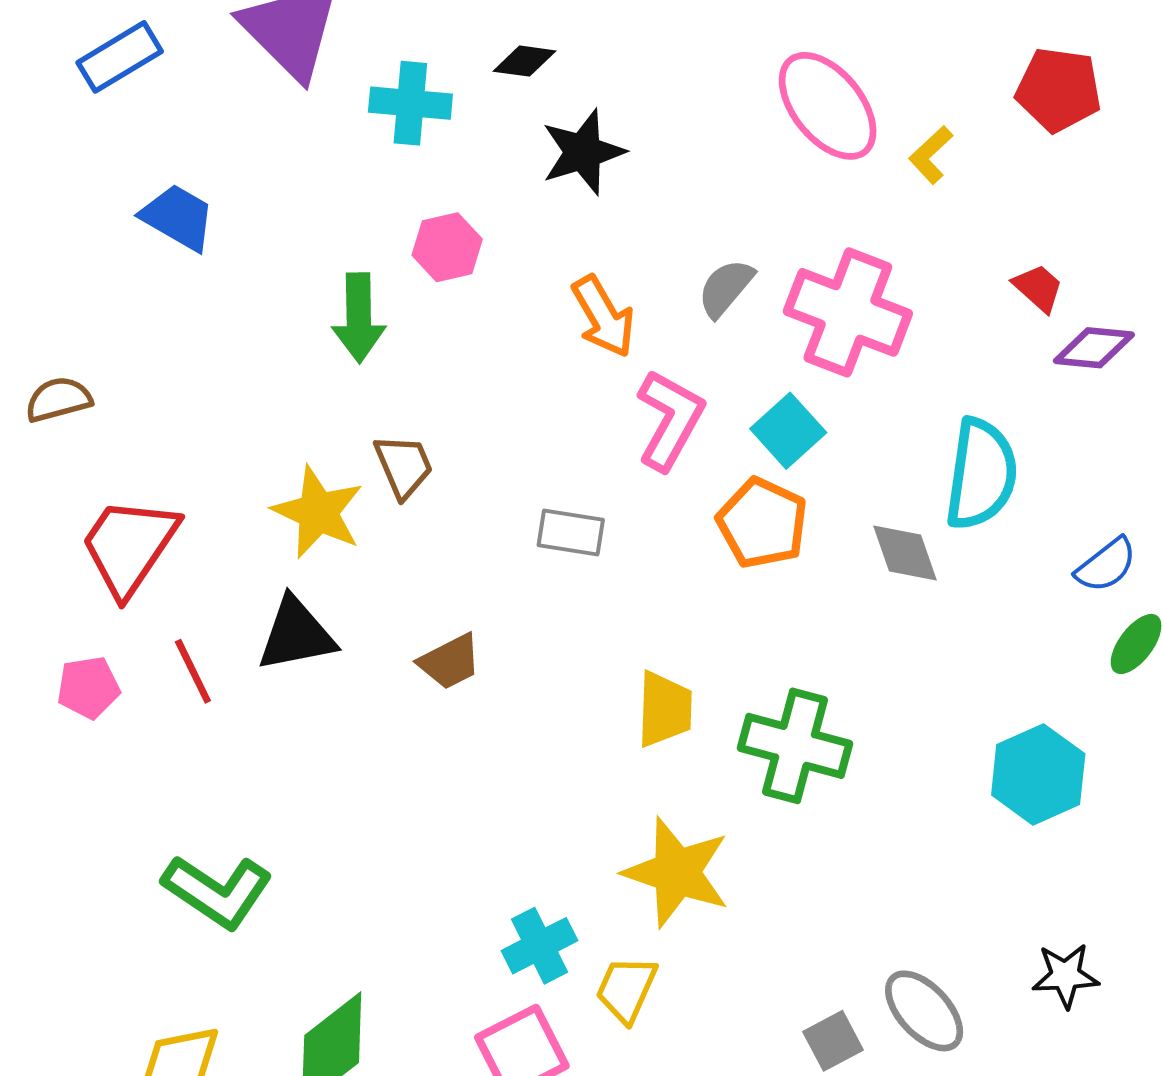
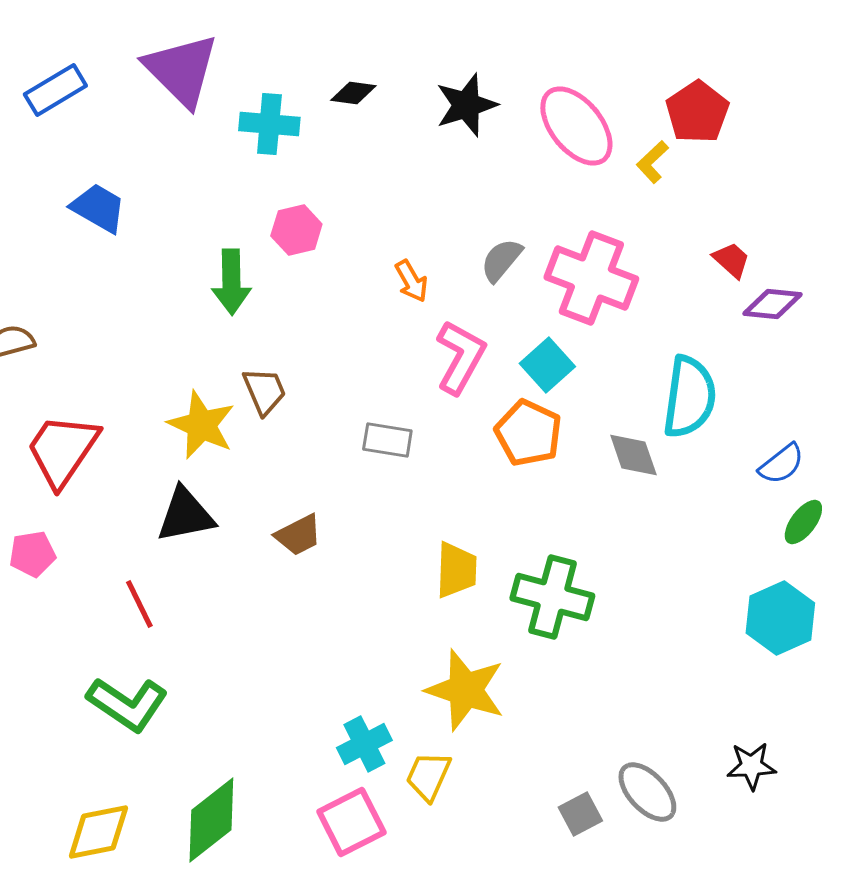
red pentagon: (1059, 90) -> (697, 112), moved, turned 30
black star: (583, 152) -> (466, 105), moved
orange arrow: (603, 316) -> (411, 281), size x0.7
red line: (193, 671) -> (139, 604), moved
cyan hexagon: (1038, 774) -> (780, 618), moved

